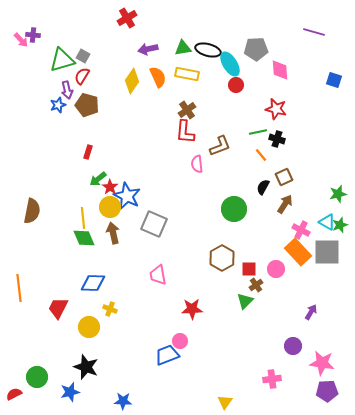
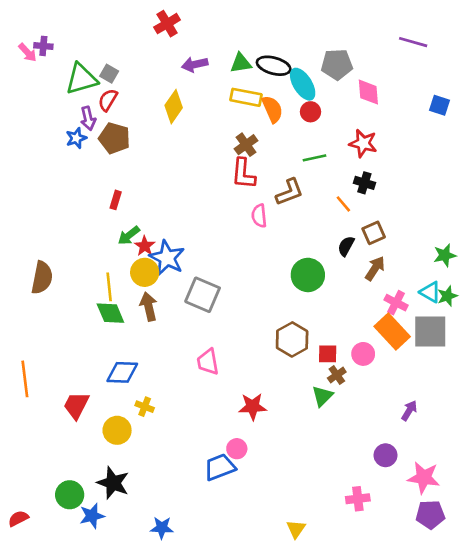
orange semicircle: (158, 77) -> (272, 109), moved
green line: (258, 132) -> (314, 158), moved
green circle: (37, 377) -> (70, 495), moved

